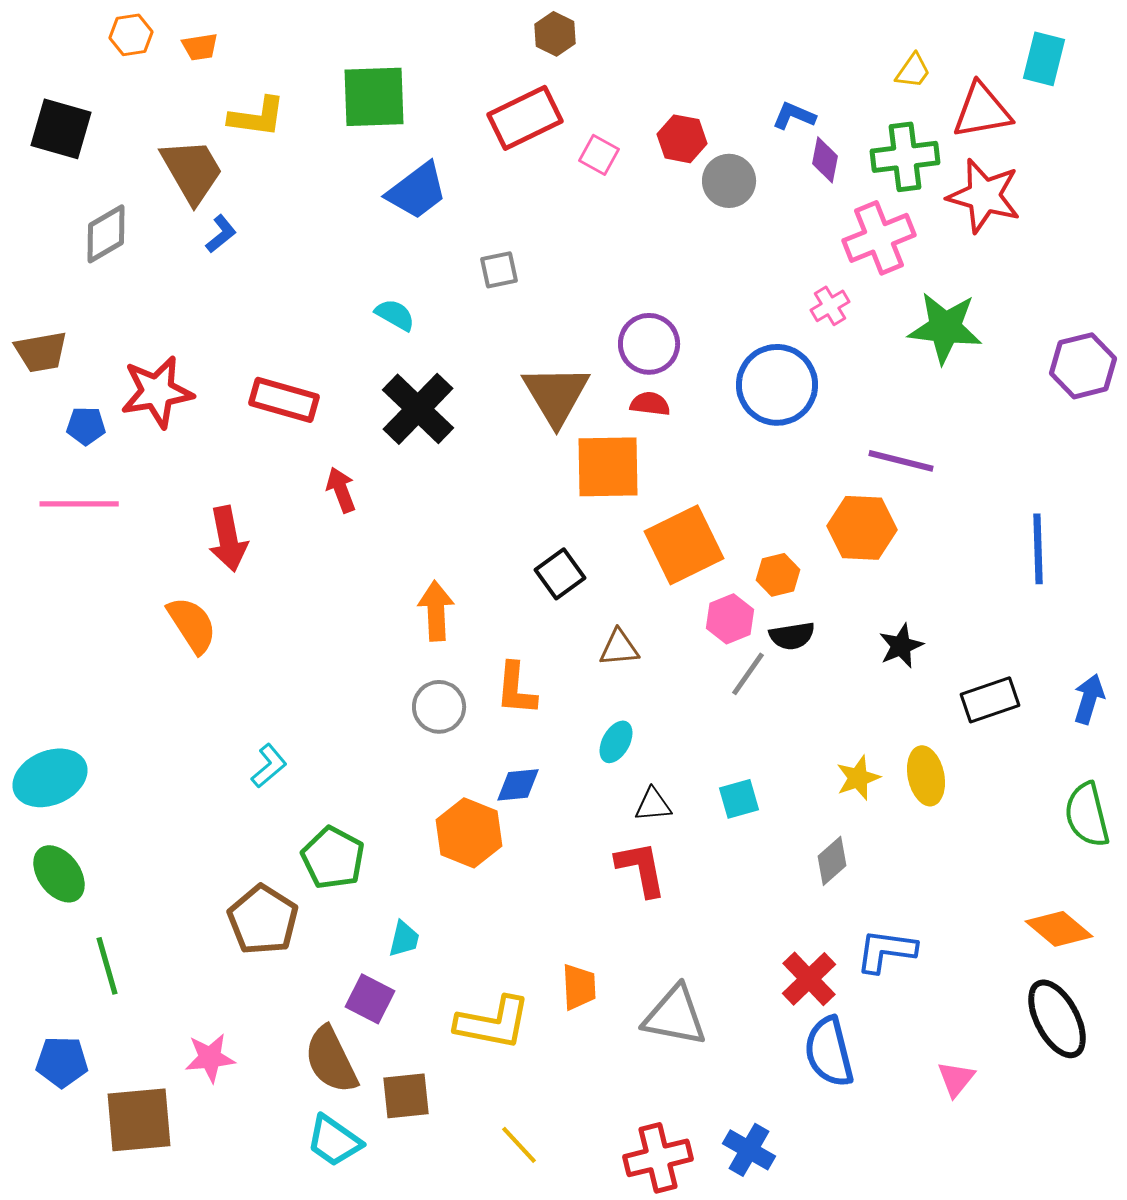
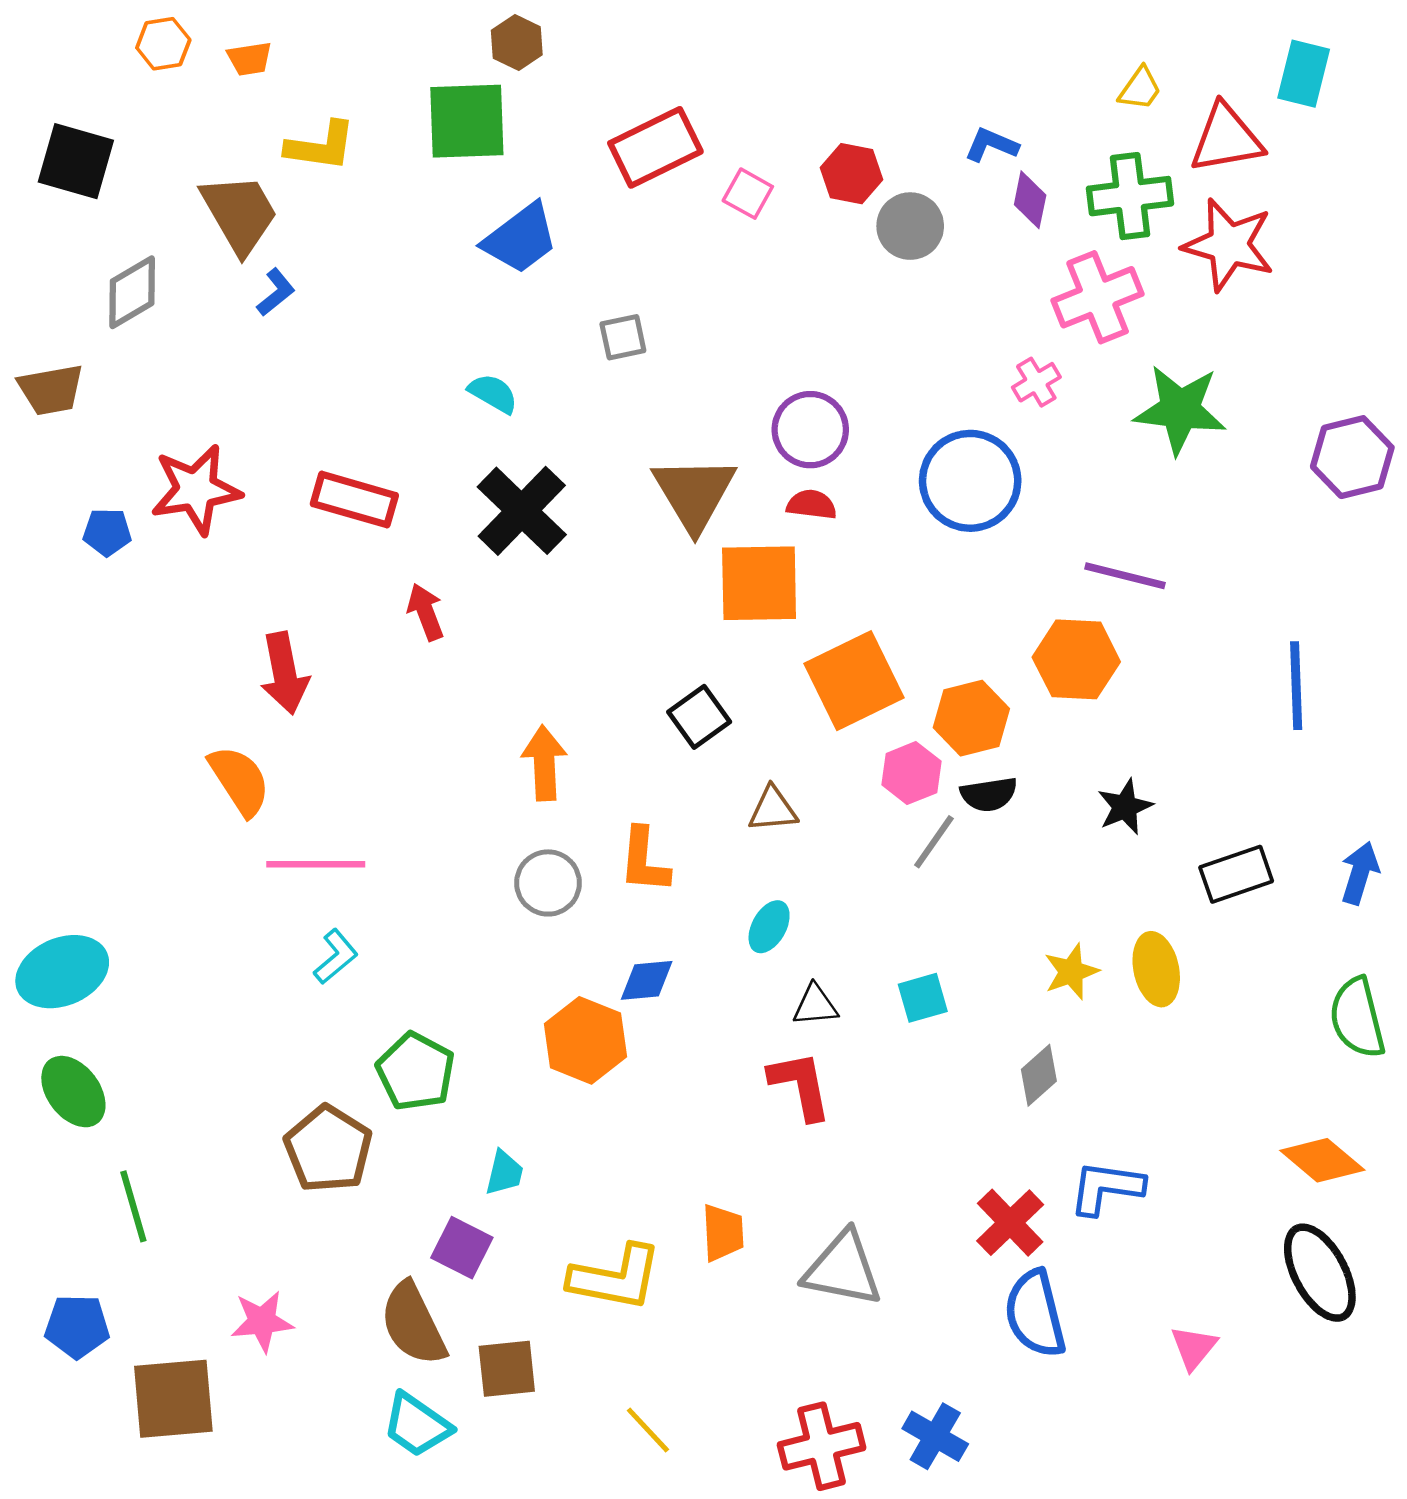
brown hexagon: (555, 34) -> (517, 42), moved
brown trapezoid: (41, 352) -> (51, 390), moved
pink line: (79, 504) -> (316, 864), moved
orange hexagon: (778, 575) -> (971, 718), size x1.4

